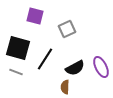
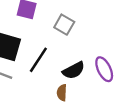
gray square: (67, 29) -> (64, 25), turned -36

